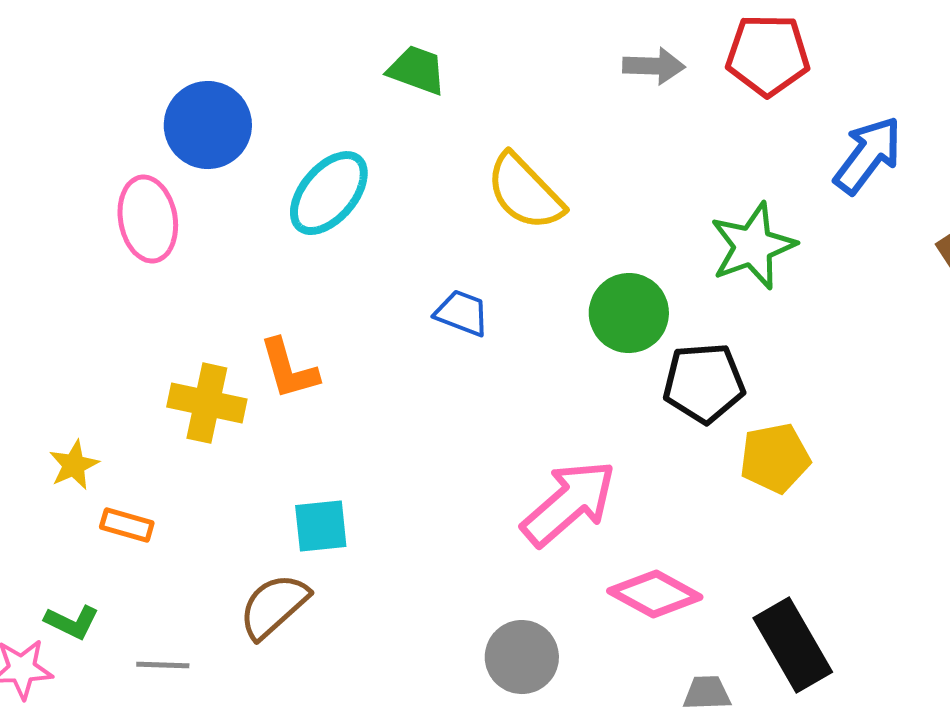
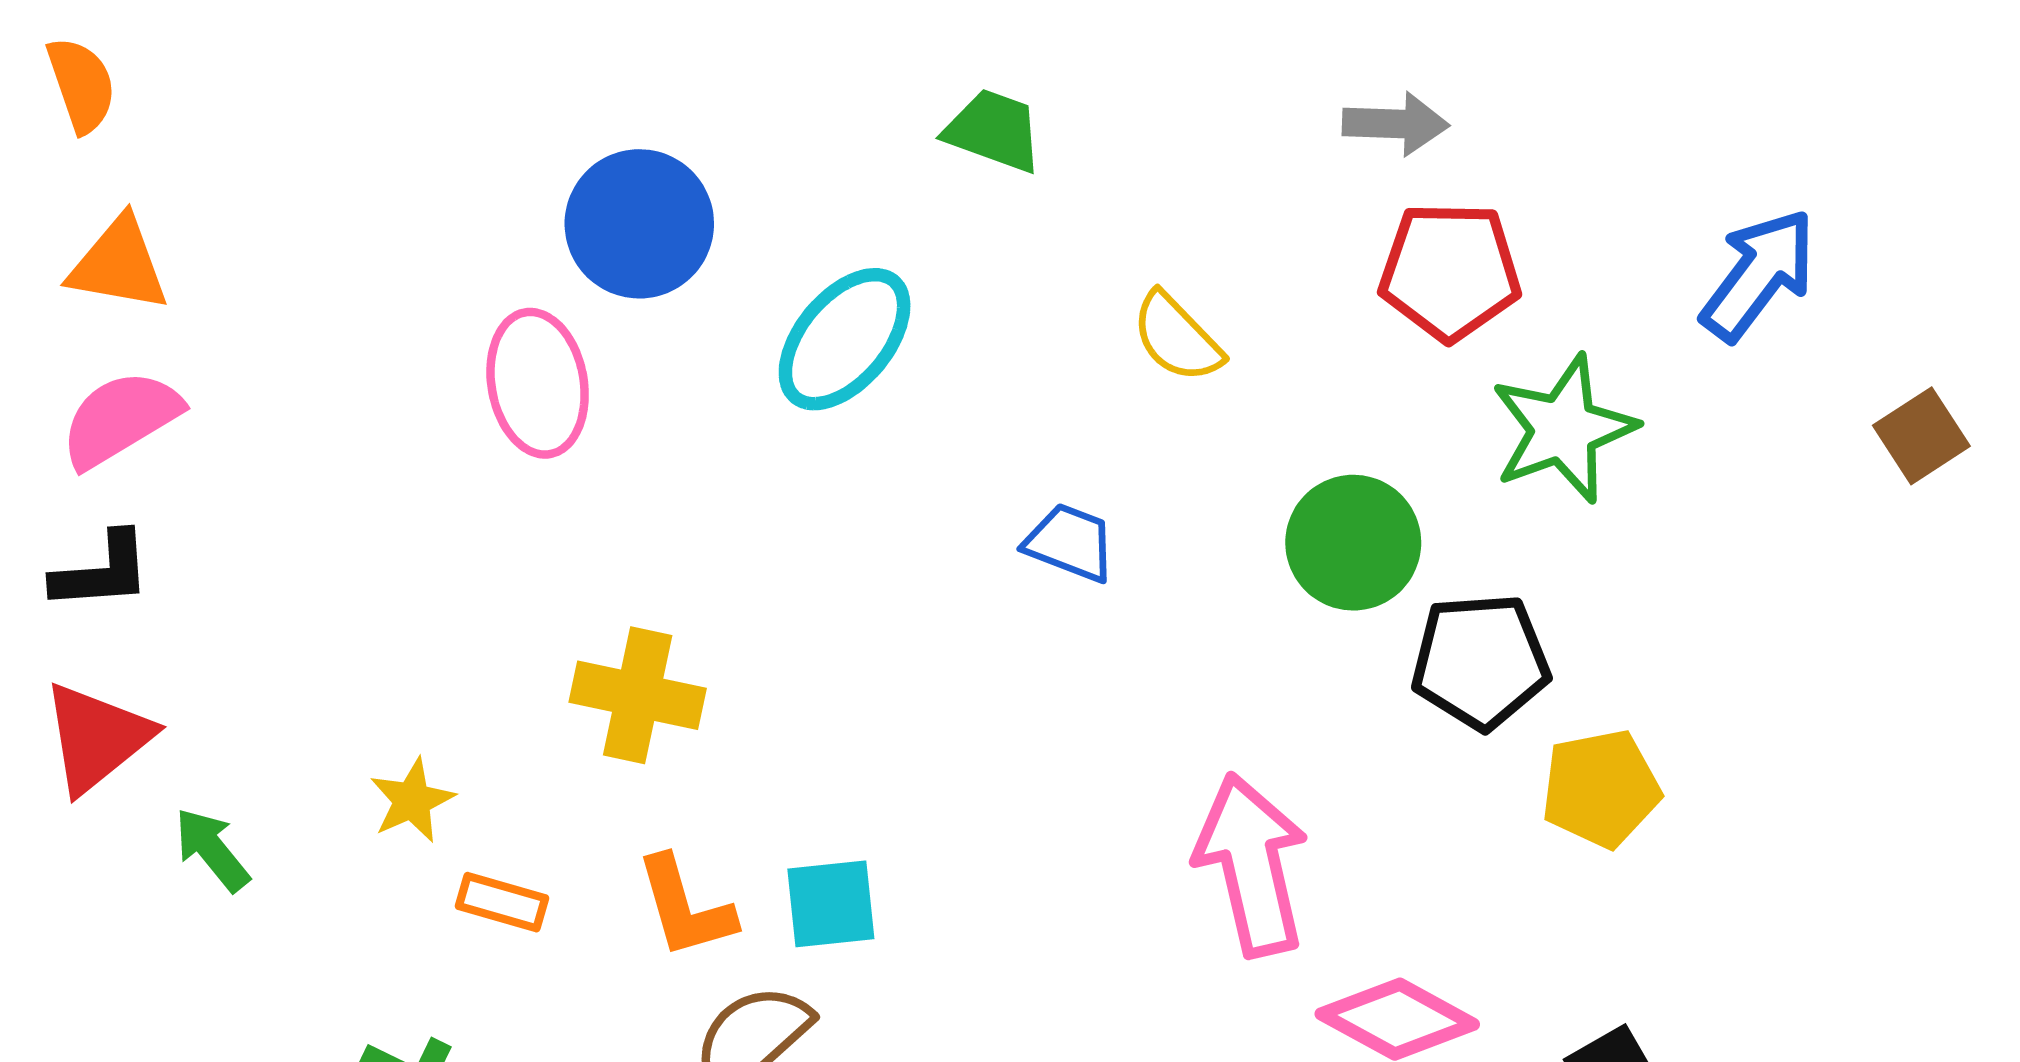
red pentagon: (768, 55) -> (1450, 271), moved
yellow semicircle: (525, 192) -> (1177, 337), size x0.7
orange L-shape: (289, 369) -> (685, 907), moved
pink arrow: (569, 503) -> (1251, 865), turned -62

